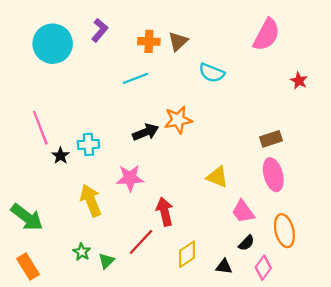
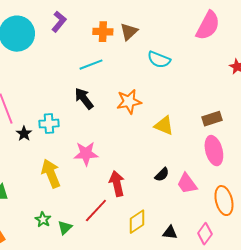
black arrow: (146, 132) -> (84, 99), moved, turned -105
yellow triangle: (217, 177) -> (164, 126), moved
black semicircle: (246, 243) -> (162, 175), moved

